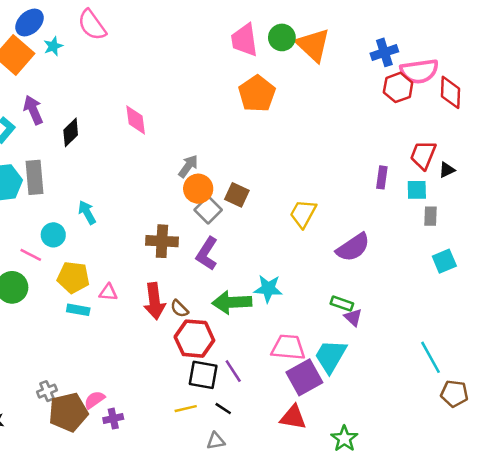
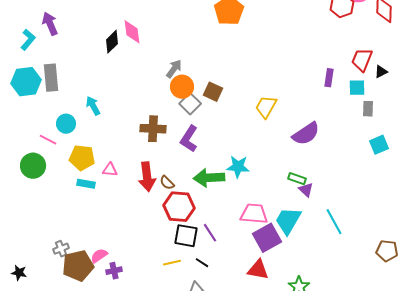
black diamond: (71, 132) -> (112, 42), moved
cyan line: (431, 357) -> (334, 222), moved

